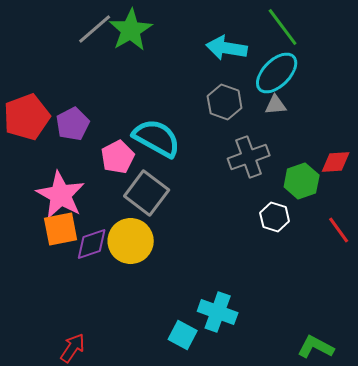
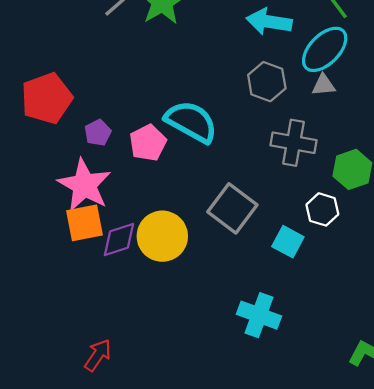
purple pentagon: (73, 124) -> (98, 133), moved, size x0.7
gray cross: (249, 157) -> (294, 143), turned 30
gray square: (147, 193) -> (232, 208), moved
cyan square: (183, 335) -> (288, 242), moved

